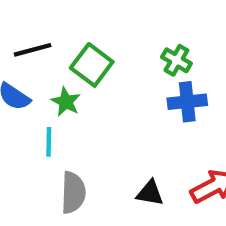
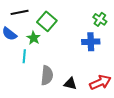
green cross: (176, 60) -> (100, 19), moved
gray semicircle: (73, 193) -> (47, 75), moved

